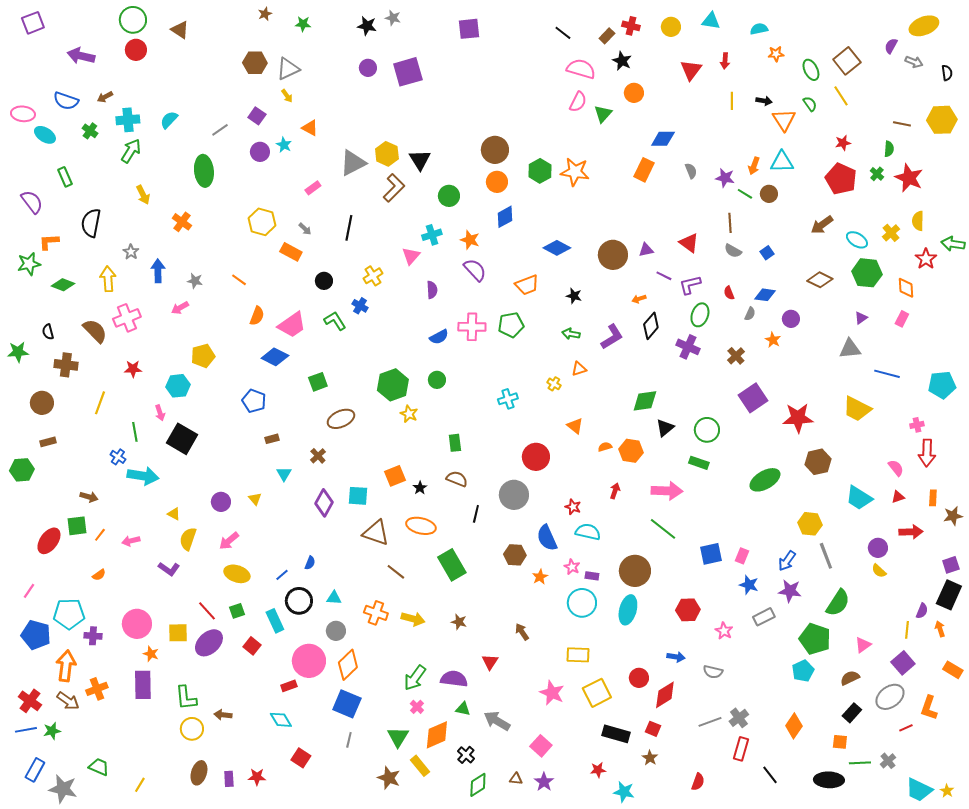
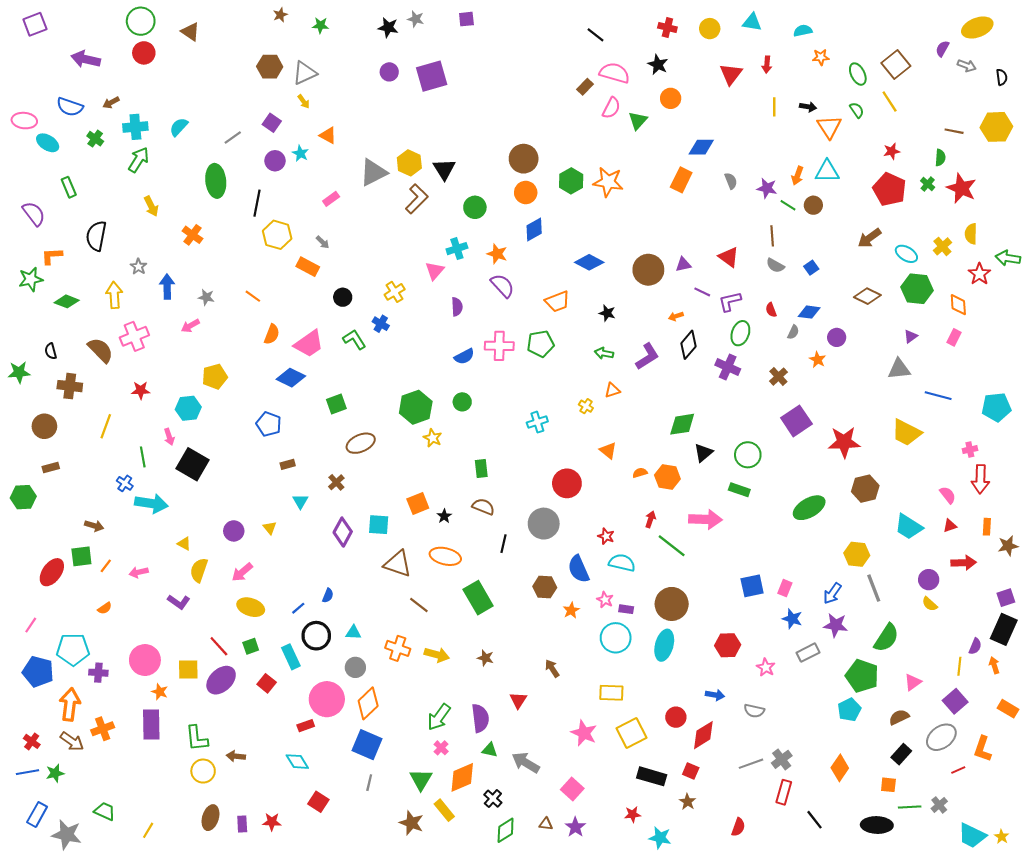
purple square: (469, 29) -> (466, 19), moved, size x0.7
brown rectangle: (607, 36) -> (585, 87), moved
black line: (349, 228) -> (257, 203), moved
green line: (663, 529) -> (672, 546), moved
purple semicircle: (454, 679) -> (480, 718), turned 76
red cross: (30, 701) -> (32, 741), size x0.7

